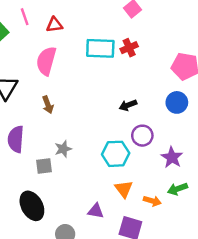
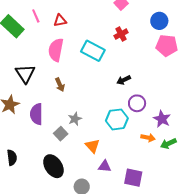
cyan rectangle: (100, 48) -> (93, 51), moved, turned 30
blue circle: (177, 102) -> (159, 21), moved
gray square: (44, 166) -> (61, 134), turned -32
orange triangle: (124, 189) -> (92, 146), moved
orange arrow: (152, 201) -> (148, 138), moved

